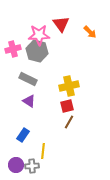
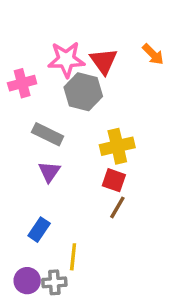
red triangle: (61, 24) -> (104, 61), moved
gray hexagon: (37, 51) -> (83, 92), moved
purple triangle: (29, 101) -> (49, 172), turned 32
red square: (67, 106) -> (114, 180), turned 32

